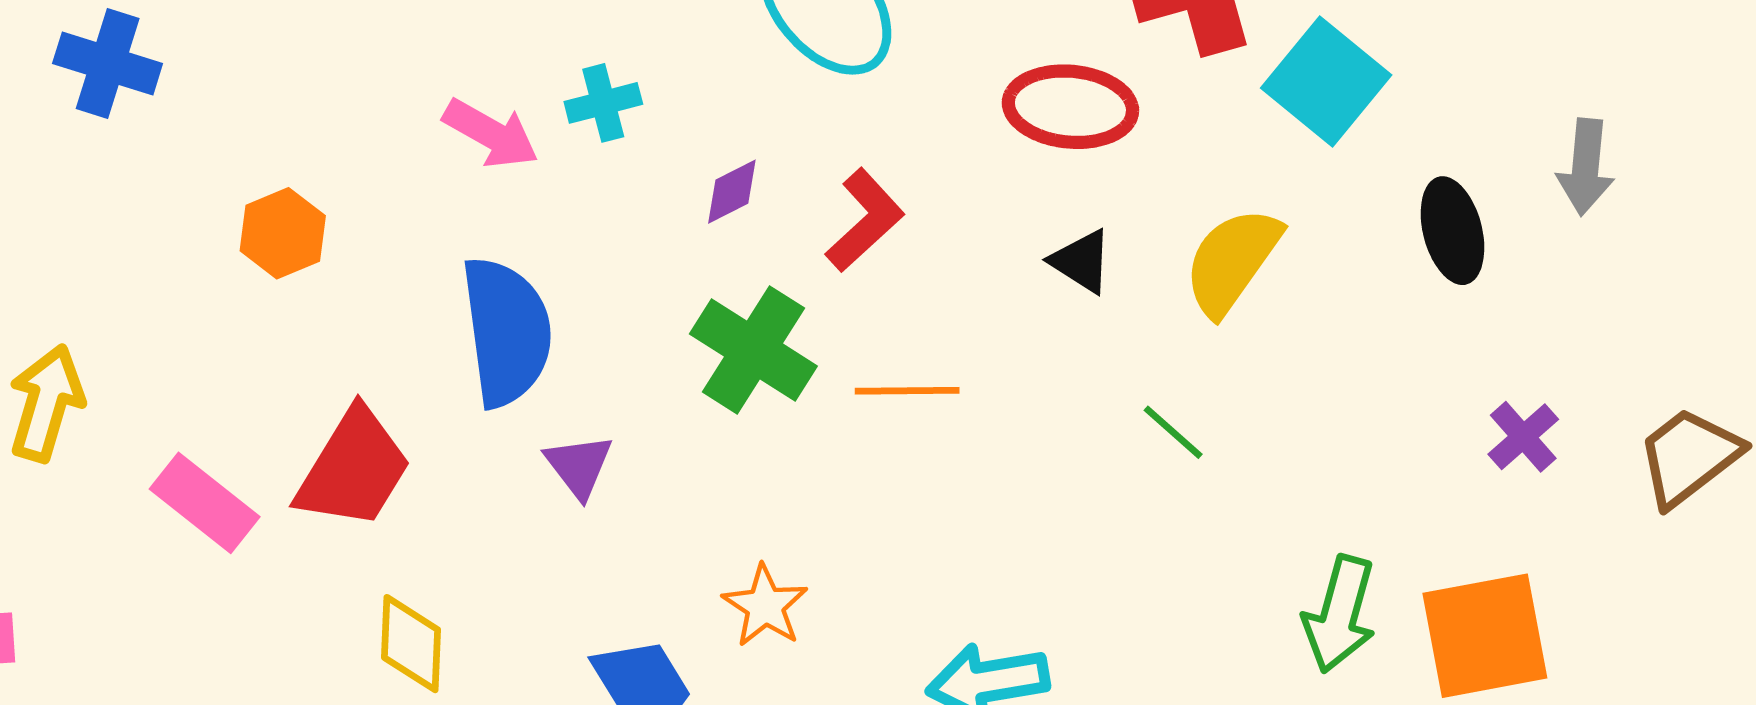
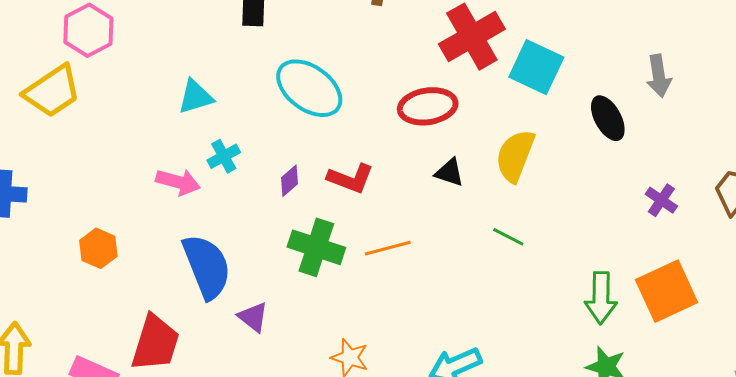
red L-shape: (865, 220) -> (351, 178), turned 78

